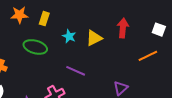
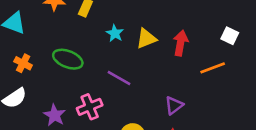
red arrow: (123, 28) -> (181, 43), moved
green ellipse: (35, 47) -> (68, 59), moved

